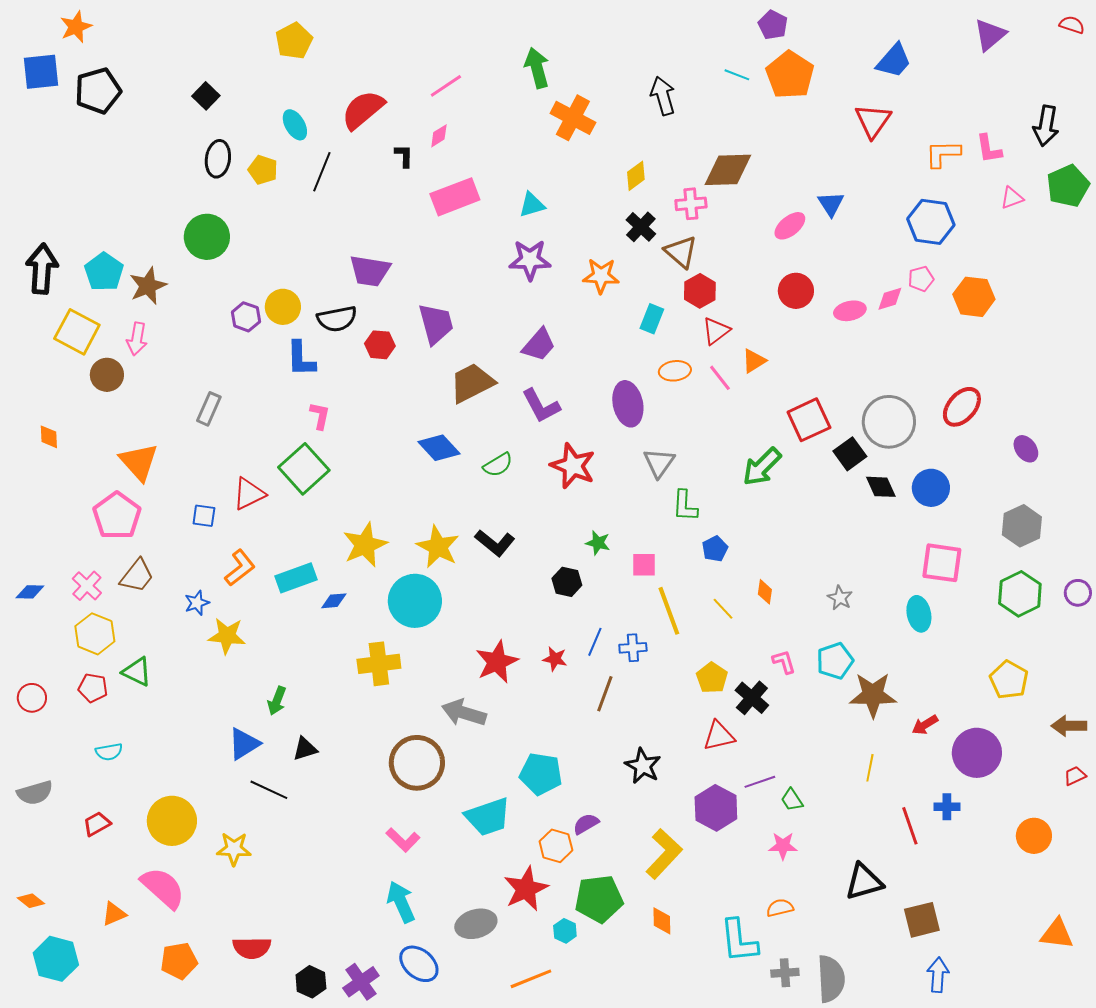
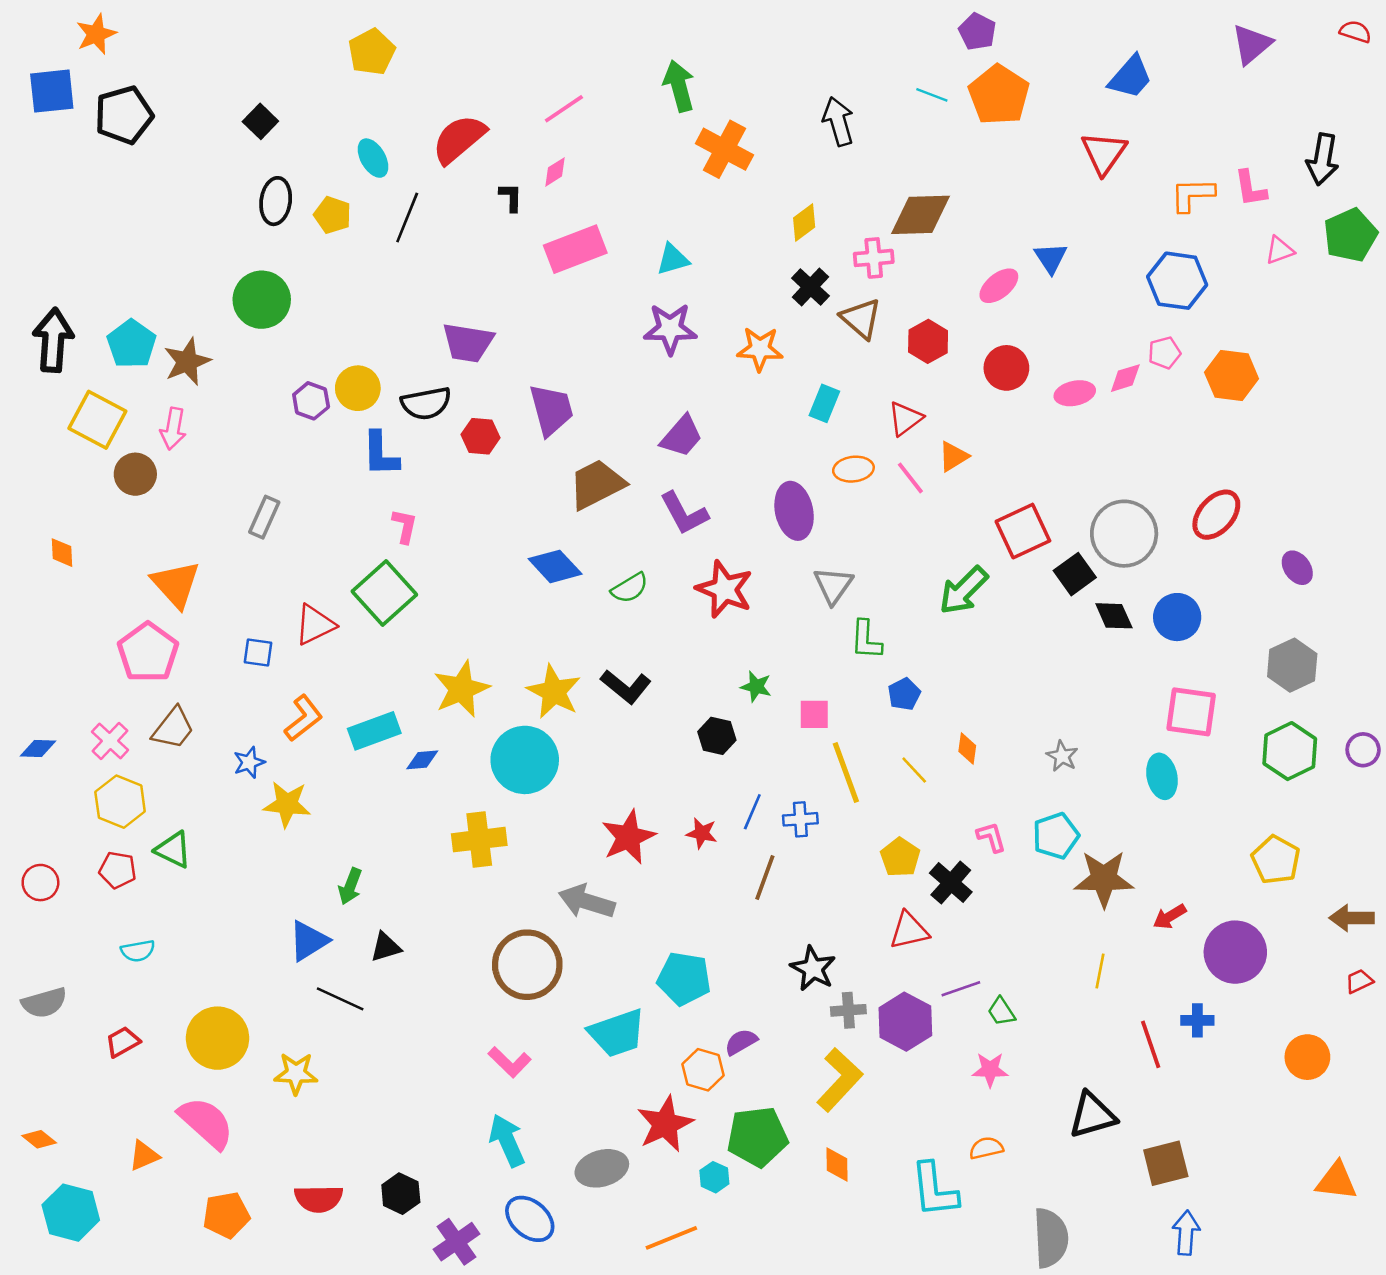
red hexagon: (700, 291) -> (928, 341), moved
gray cross: (785, 973) -> (848, 1010), moved
black hexagon: (311, 982) -> (401, 1194), moved

